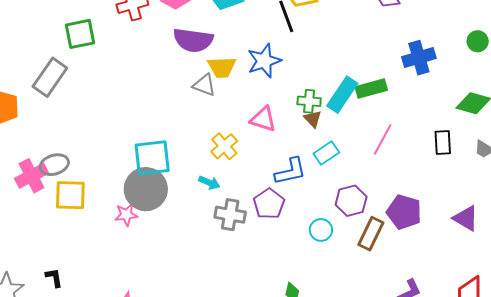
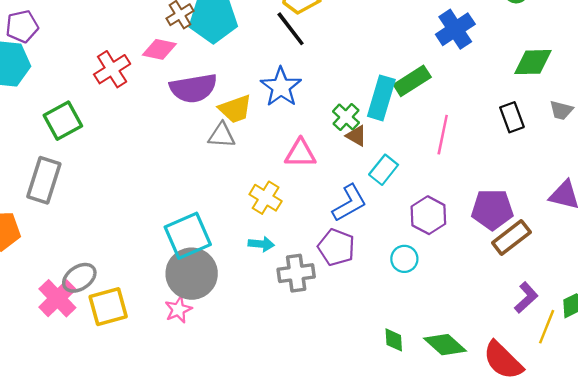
green cross: (309, 101) -> (346, 117), turned -35
brown rectangle: (371, 234) -> (511, 238), moved, turned 44

